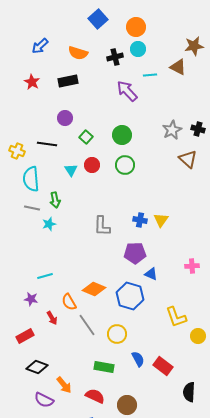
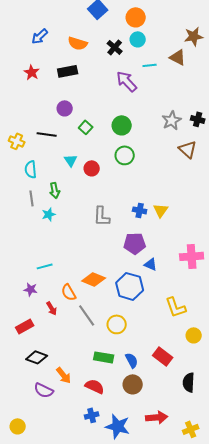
black cross: (115, 57) -> (115, 47), turned -35
red circle: (92, 165) -> (92, 168), moved
cyan semicircle: (31, 179) -> (31, 169), size x0.7
gray line: (32, 208) -> (32, 198), turned 70
pink cross: (192, 266) -> (192, 256), size x1.6
yellow circle: (198, 336) -> (194, 335), moved
blue semicircle: (138, 359) -> (132, 360), moved
brown circle: (127, 405) -> (133, 384), moved

